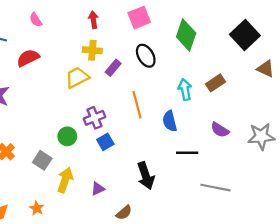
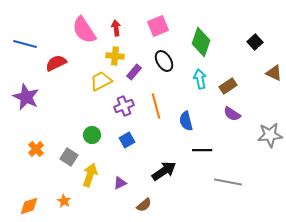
pink semicircle: (36, 20) -> (84, 30), moved, size x2.0
black square: (245, 35) -> (255, 42), size x0.6
cyan arrow: (185, 89) -> (200, 79), moved
purple cross: (95, 118) -> (124, 106), moved
purple semicircle: (220, 130) -> (232, 114), moved
black arrow: (146, 176) -> (164, 171), turned -105

